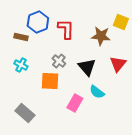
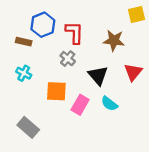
yellow square: (121, 22) -> (136, 15), moved, turned -35
gray cross: (59, 61) -> (68, 59), moved
pink rectangle: (75, 103) -> (80, 105), moved

